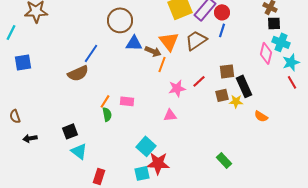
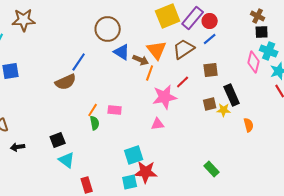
blue line: (222, 30) -> (210, 39), turned 32
blue triangle: (134, 43) -> (122, 52), turned 30
brown square: (227, 71) -> (211, 70), moved
red line: (199, 81) -> (183, 82), moved
pink star: (177, 88) -> (165, 97), size x1.4
orange semicircle: (261, 116) -> (249, 125), turned -136
cyan square: (146, 146) -> (134, 155), turned 30
red rectangle: (99, 176) -> (87, 185), turned -35

